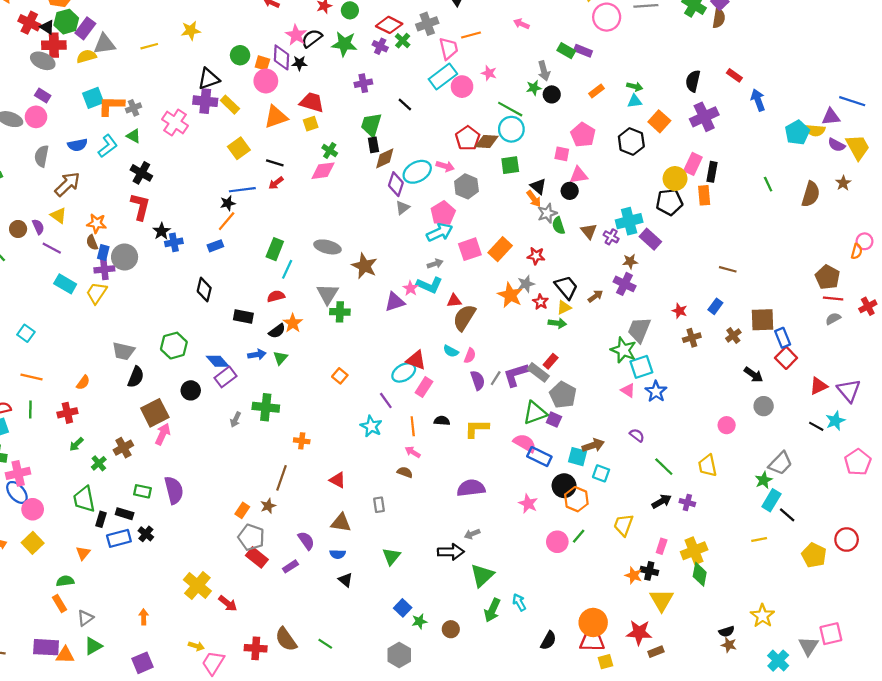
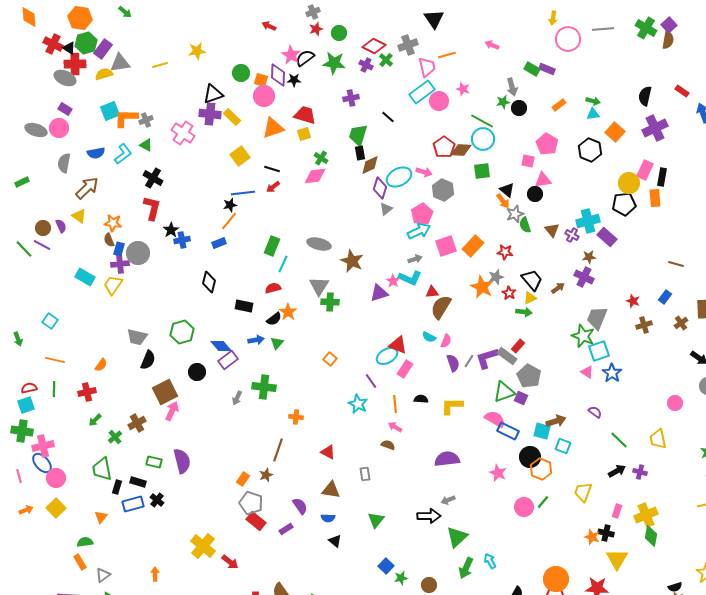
purple line: (52, 248) -> (42, 245), moved

